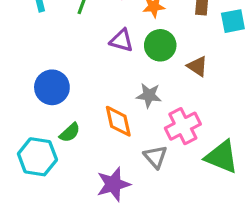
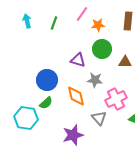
purple triangle: (121, 40) -> (78, 60), moved
brown triangle: (197, 66) -> (125, 62), turned -32
blue circle: (52, 87) -> (47, 80), moved

